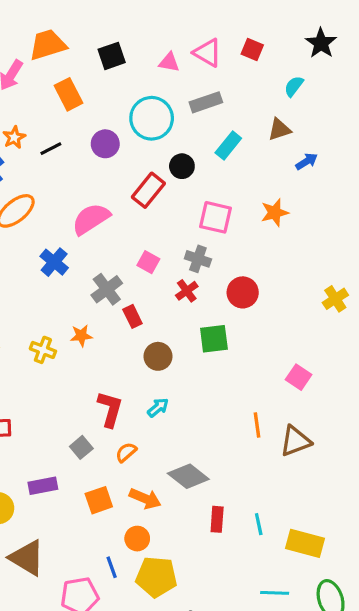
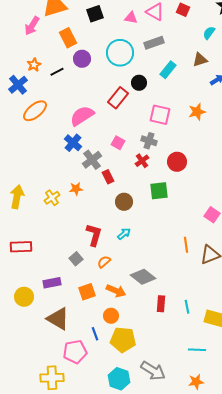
purple circle: (105, 144) -> (82, 59), moved
blue cross: (54, 262) -> (73, 143), moved
yellow cross: (43, 350) -> (52, 198), turned 35
brown triangle: (27, 558) -> (58, 319), moved

